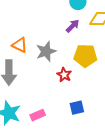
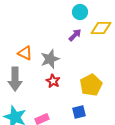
yellow pentagon: (85, 56) -> (91, 85), moved, turned -30
red star: (64, 75) -> (53, 81), moved

